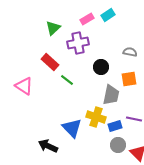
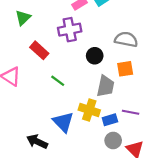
green triangle: (53, 28) -> (23, 18), moved
gray semicircle: (130, 52) -> (126, 39), size x1.5
green line: (67, 80) -> (58, 81), moved

